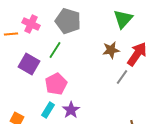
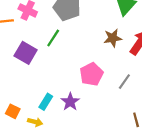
gray line: (122, 77) -> (124, 82), moved
pink pentagon: (56, 84) -> (91, 74), moved

